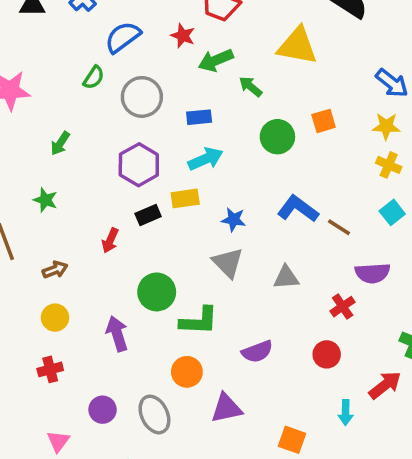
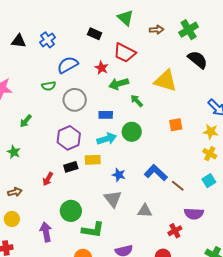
green semicircle: (94, 78) -> (49, 86), turned 40
green circle: (277, 137) -> (132, 132), moved

